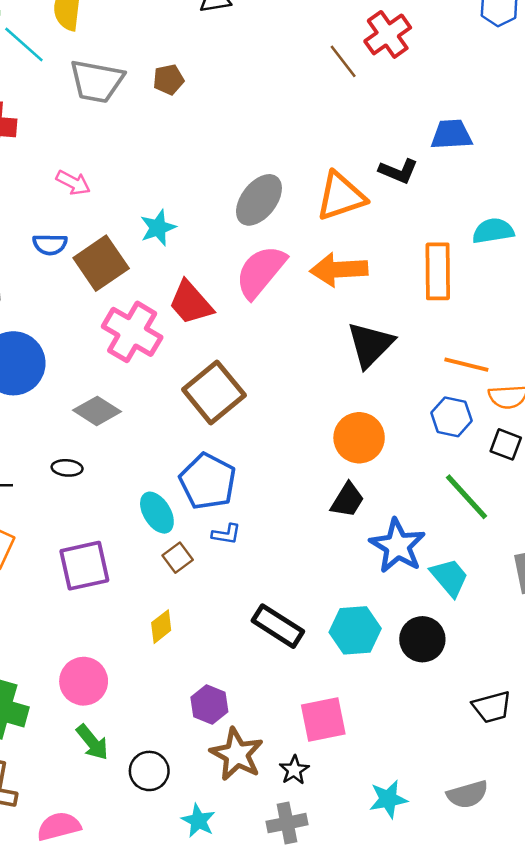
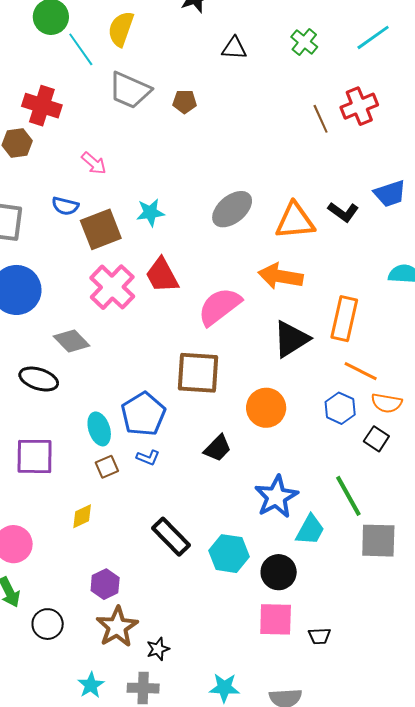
blue trapezoid: (451, 135) -> (390, 194), turned 152
orange rectangle: (438, 271) -> (344, 319), moved
pink semicircle: (261, 272) -> (220, 306), moved
brown square: (214, 392) -> (198, 373), moved, turned 30
black ellipse: (67, 468) -> (39, 379), size x1.6
green line: (467, 497) -> (348, 496), moved
black trapezoid: (347, 500) -> (218, 448), moved
cyan trapezoid: (449, 577) -> (310, 530), turned 56
black trapezoid: (492, 707) -> (319, 636), size x0.7
pink square: (323, 720) -> (276, 619), moved
cyan star: (198, 821) -> (91, 685), moved

